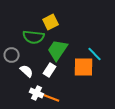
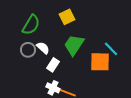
green semicircle: (34, 37) -> (31, 25), moved, turned -65
white rectangle: (50, 70) -> (53, 65), moved
white semicircle: (27, 71) -> (43, 48), moved

